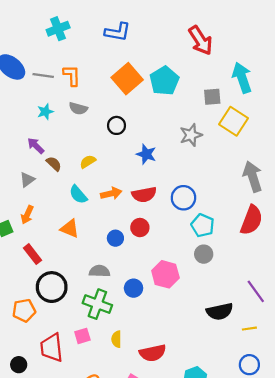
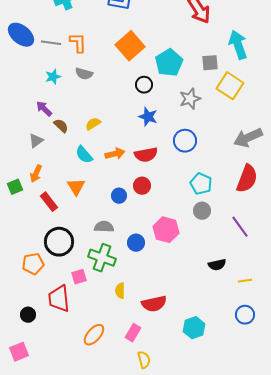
cyan pentagon: (164, 81) -> (169, 63), moved
black circle: (117, 125) -> (144, 85), moved
gray arrow: (253, 176) -> (248, 138), turned -96
blue circle: (183, 198) -> (185, 141), moved
orange triangle: (70, 229) -> (76, 187), turned 36
red rectangle: (33, 254) -> (49, 202), moved
purple line: (256, 291) -> (240, 227), moved
black semicircle: (220, 312) -> (217, 265), size x0.7
pink square: (82, 336) -> (79, 277), moved

